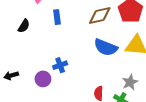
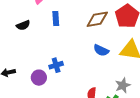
black semicircle: (24, 26) -> (23, 25), turned 32
blue semicircle: (106, 47) -> (101, 50), size x0.7

